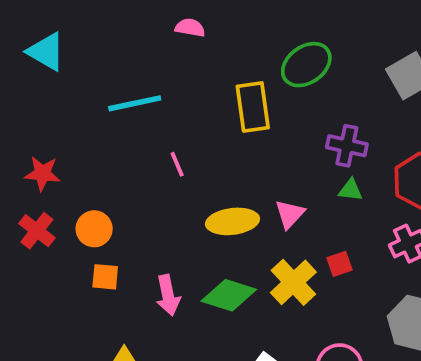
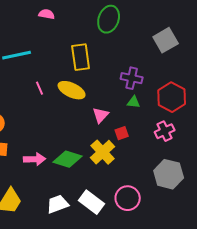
green ellipse: (306, 65) -> (109, 19), moved, turned -36
yellow ellipse: (232, 221) -> (72, 90), moved, turned 32
red square: (340, 264) -> (122, 133), moved
pink arrow: (168, 295) -> (35, 159), turned -80

